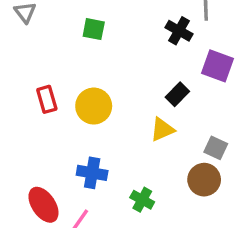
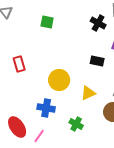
black rectangle: (177, 94) -> (97, 61), turned 56
yellow circle: (94, 106) -> (59, 80), moved
yellow triangle: (162, 129) -> (88, 93), moved

